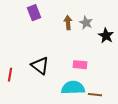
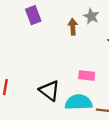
gray star: (86, 23) -> (91, 16), moved
black triangle: (40, 66) -> (50, 91), moved

